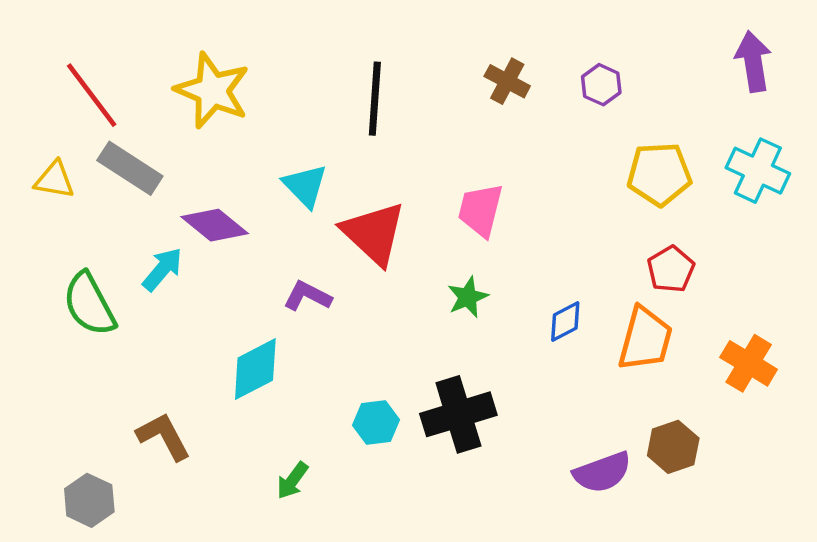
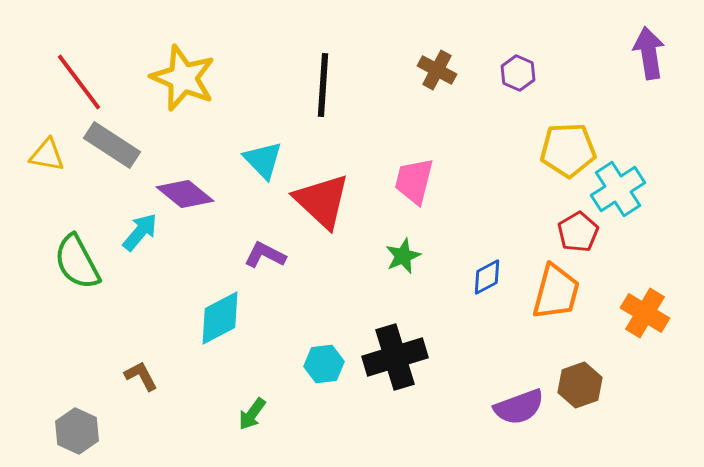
cyan cross: (758, 171) -> (618, 189), moved, turned 32
brown L-shape: (164, 436) -> (141, 376), size x0.7

